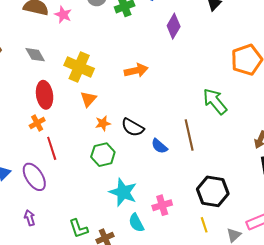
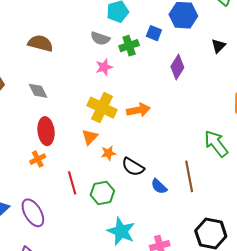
pink star: (63, 15) -> (104, 67), moved, turned 30
yellow cross: (79, 67) -> (102, 108), moved
orange star: (103, 123) -> (108, 153), moved
red line: (52, 148) -> (72, 183), moved

